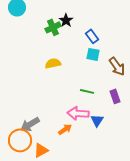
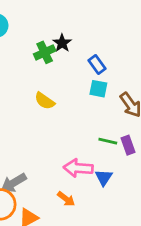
yellow semicircle: (53, 63) -> (45, 101), turned -133
green line: (87, 91) -> (108, 141), moved
orange arrow: (65, 129) -> (66, 199), moved, turned 72

